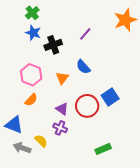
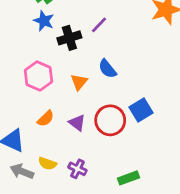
purple line: (85, 34) -> (99, 25), moved
orange semicircle: (31, 100) -> (46, 119), moved
purple cross: (60, 128) -> (77, 169), moved
yellow semicircle: (41, 141) -> (47, 163), turned 152

